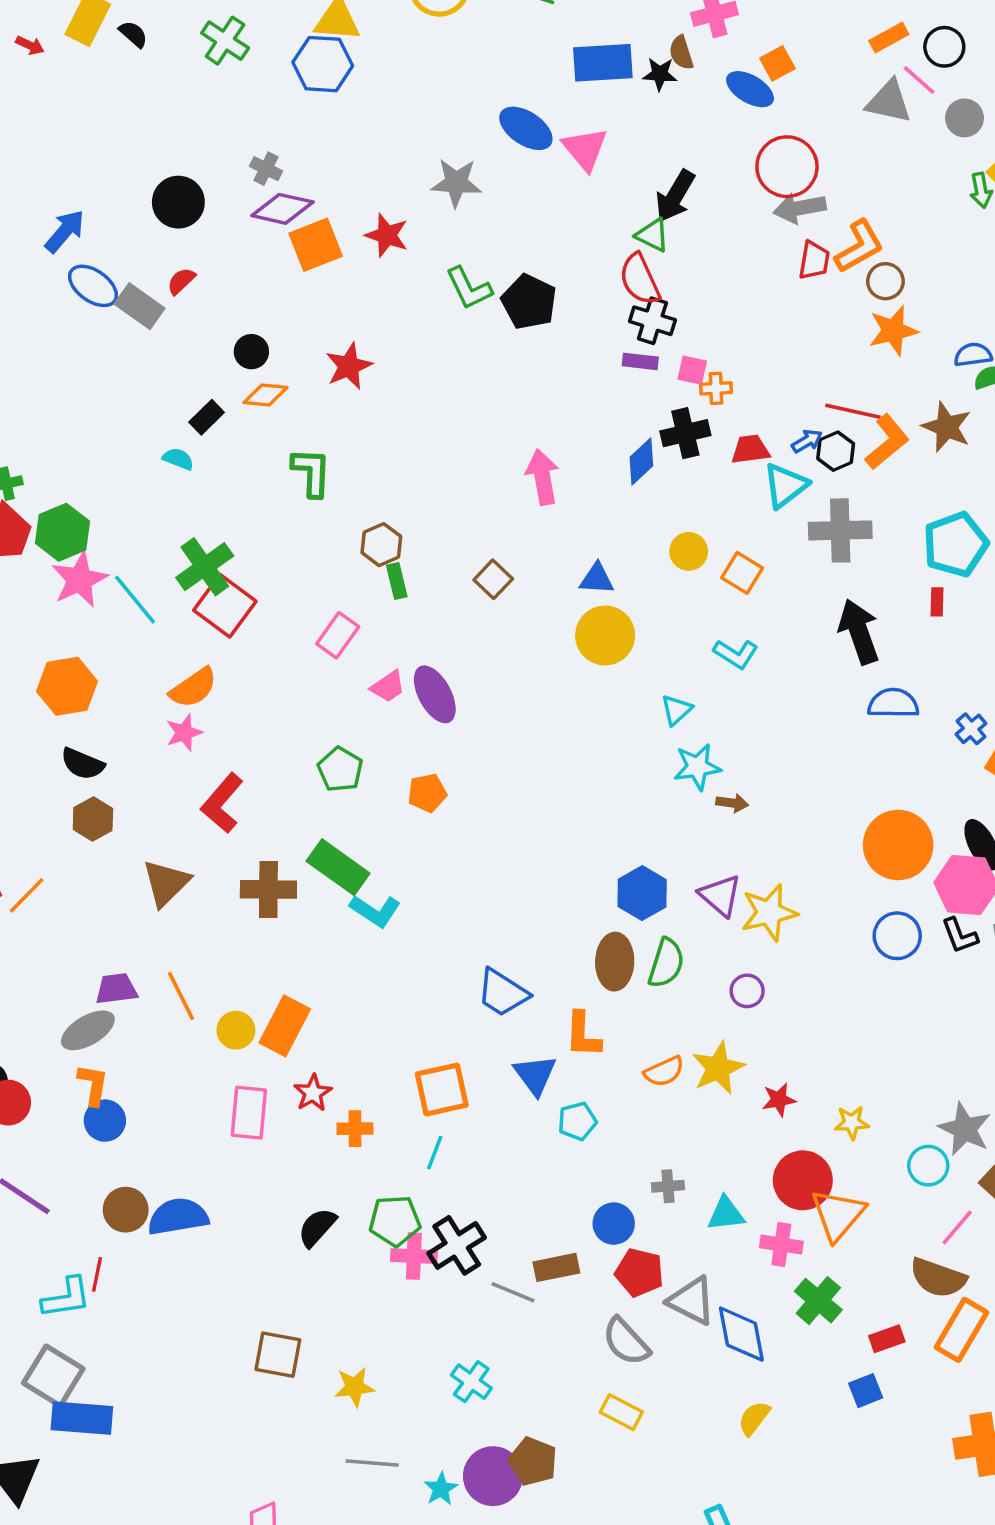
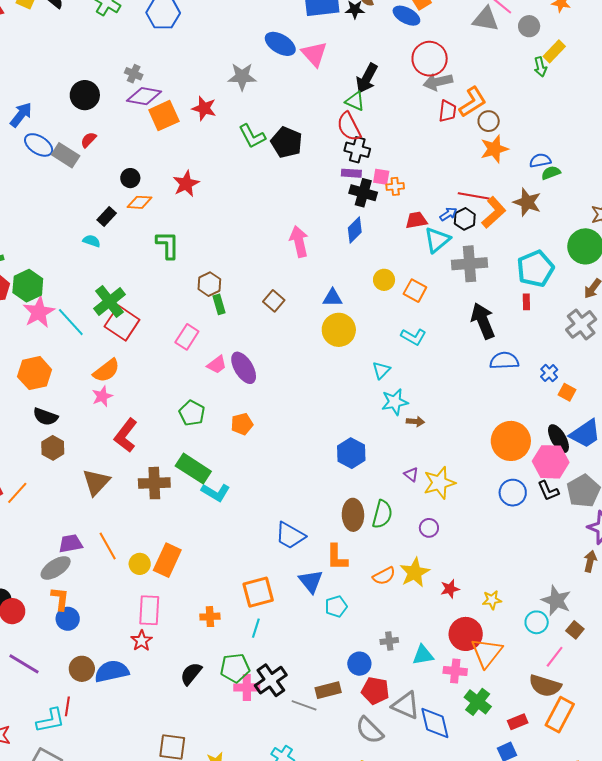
black cross: (685, 433) -> (363, 193), moved, turned 32
blue hexagon: (642, 893) -> (351, 453), moved
purple triangle: (720, 895) -> (411, 474), size x0.6
red star: (313, 1093) -> (142, 641), moved

